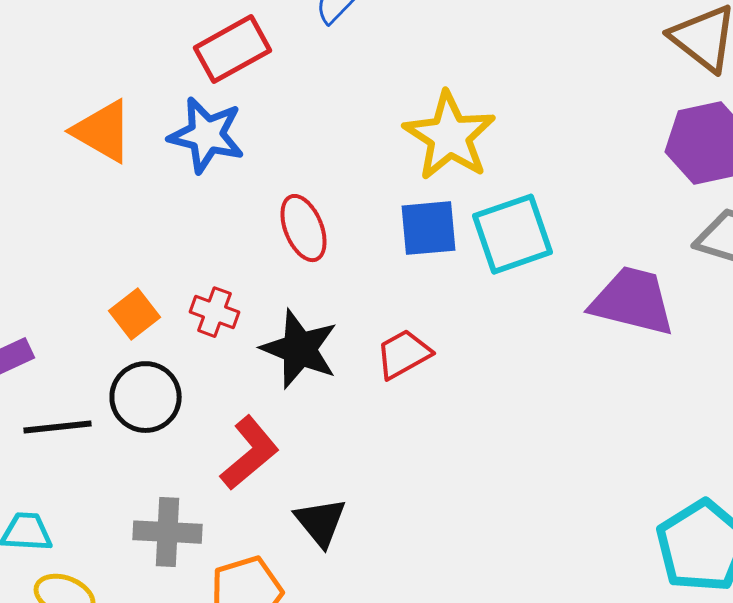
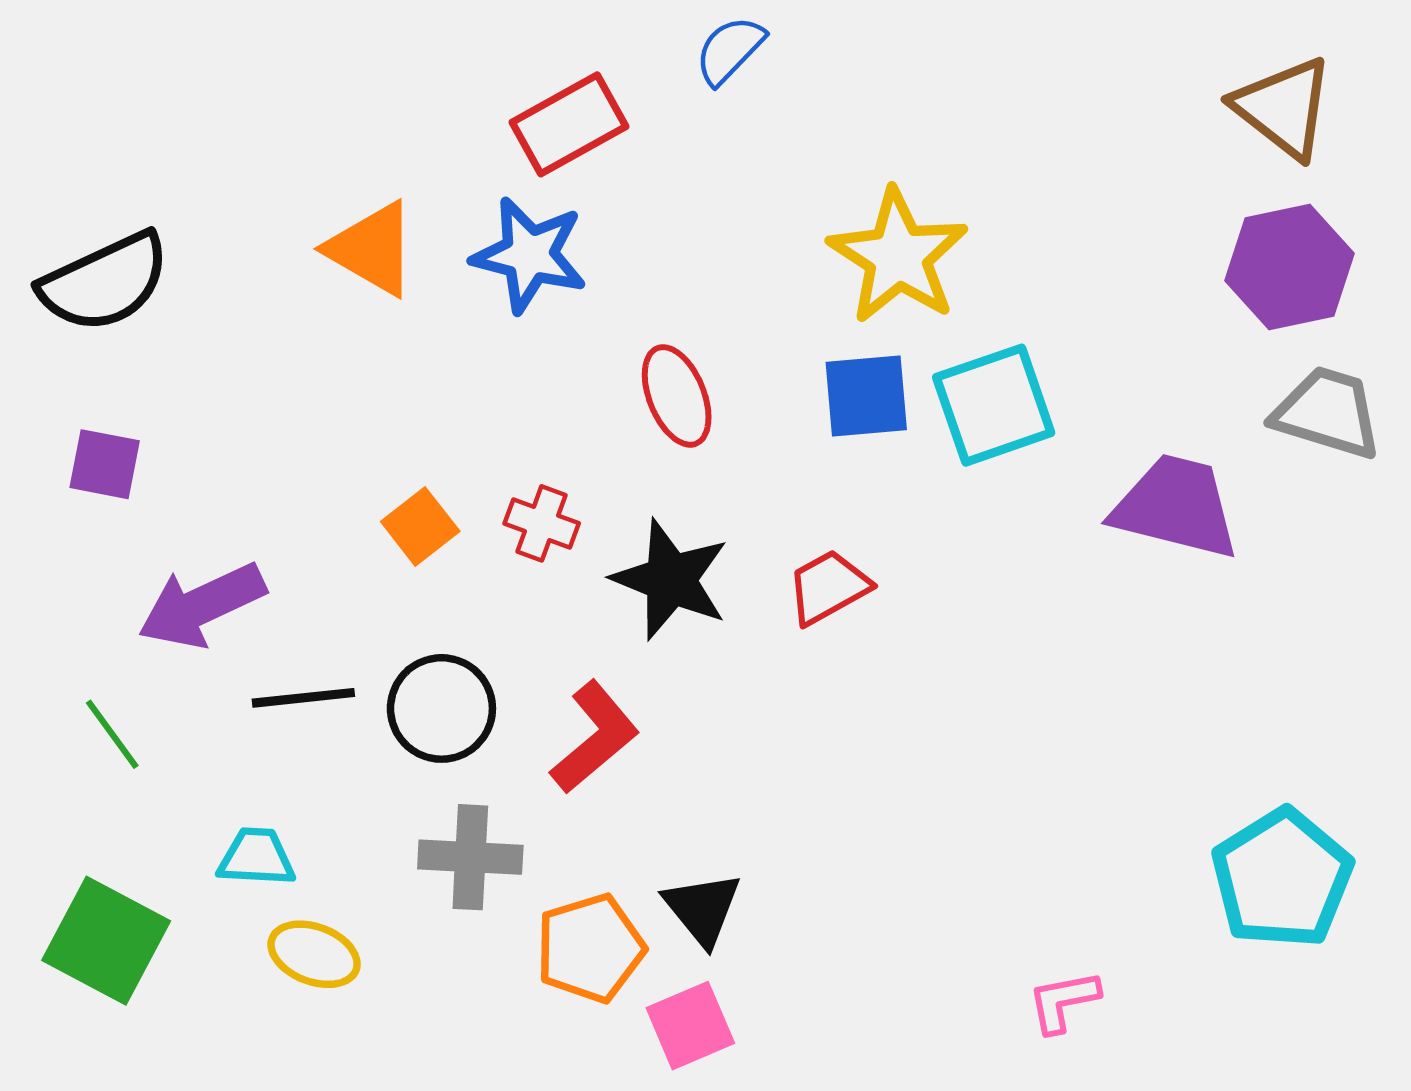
black circle: (146, 397) -> (441, 708), moved
black triangle: (320, 522) -> (702, 909), moved

